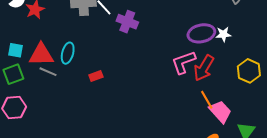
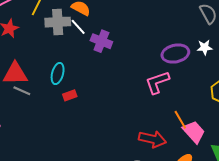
white star: (223, 34) -> (205, 47), moved
cyan ellipse: (68, 53) -> (58, 74), moved
red arrow: (204, 68) -> (152, 139), moved, turned -108

